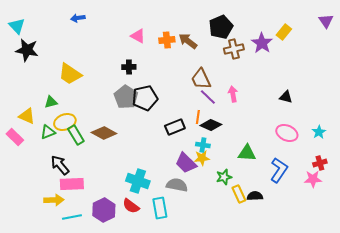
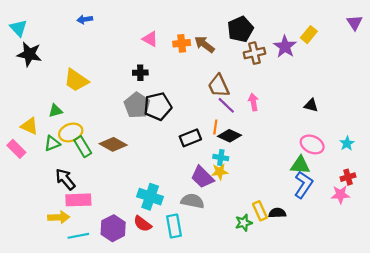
green triangle: (247, 153) -> (300, 165), moved
green star: (224, 177) -> (244, 223), moved

